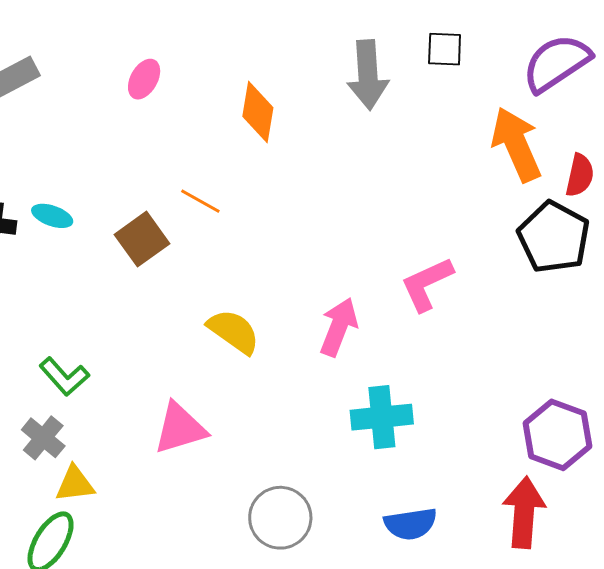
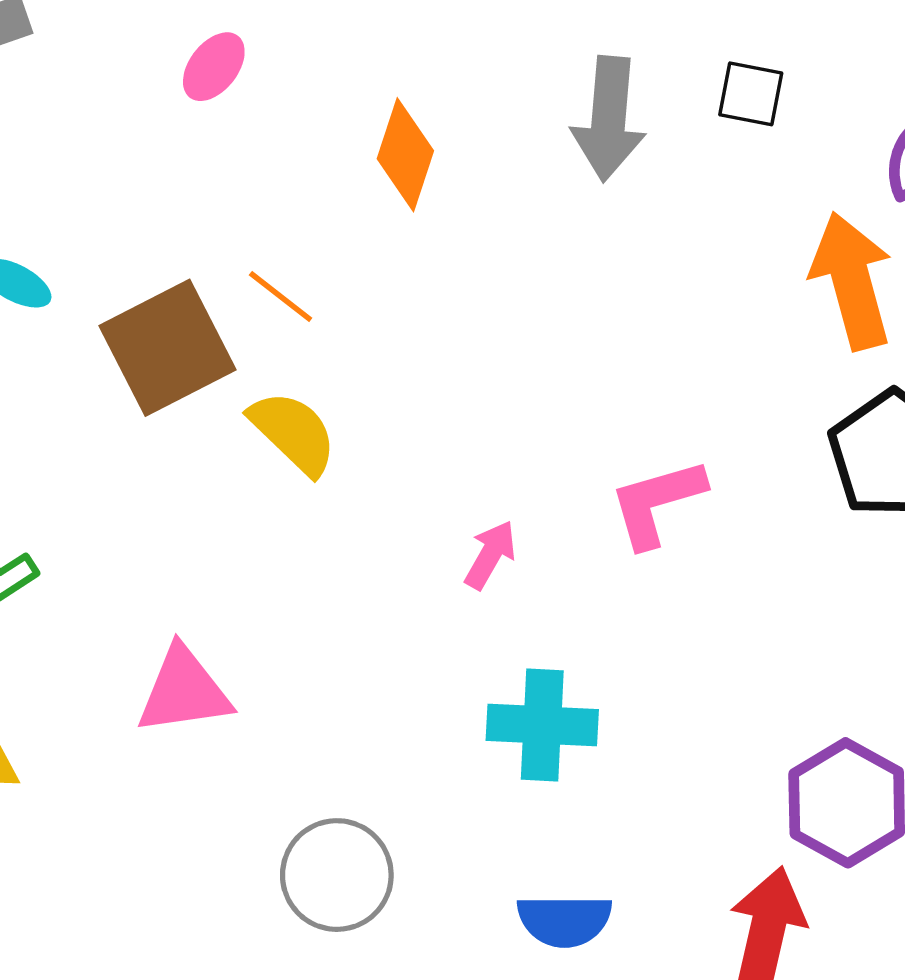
brown square: (142, 239) -> (167, 348), size x1.4
pink arrow: (339, 327) -> (490, 555), size x0.7
yellow semicircle: (234, 331) -> (293, 433), moved

